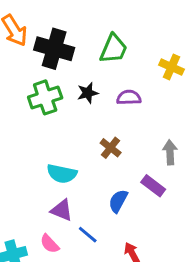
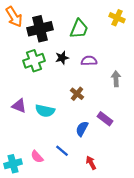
black cross: (54, 49) -> (40, 29), turned -30
yellow cross: (171, 67) -> (117, 18), moved
gray arrow: (170, 152) -> (116, 79), moved
purple triangle: (62, 210) -> (19, 106), moved

